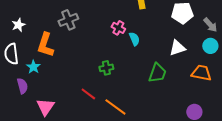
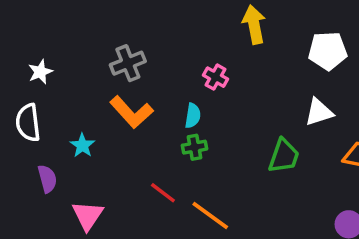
cyan semicircle: (134, 39) -> (193, 116), moved, turned 32
orange L-shape: (45, 45) -> (131, 112), moved, turned -60
cyan star: (33, 67) -> (82, 145), moved

